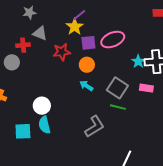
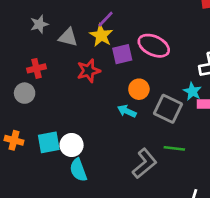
gray triangle: (40, 33) -> (68, 37), moved
pink ellipse: (113, 40) -> (154, 46), turned 55
cyan star: (138, 61) -> (192, 91), moved
orange circle: (87, 65) -> (139, 89), moved
green line: (118, 107) -> (174, 148), moved
cyan square: (23, 131) -> (49, 142), moved

